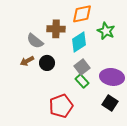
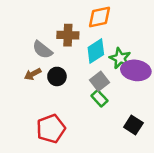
green star: (106, 31) -> (120, 58), moved
purple ellipse: (112, 77) -> (136, 70), moved
red pentagon: (61, 106) -> (51, 129), moved

